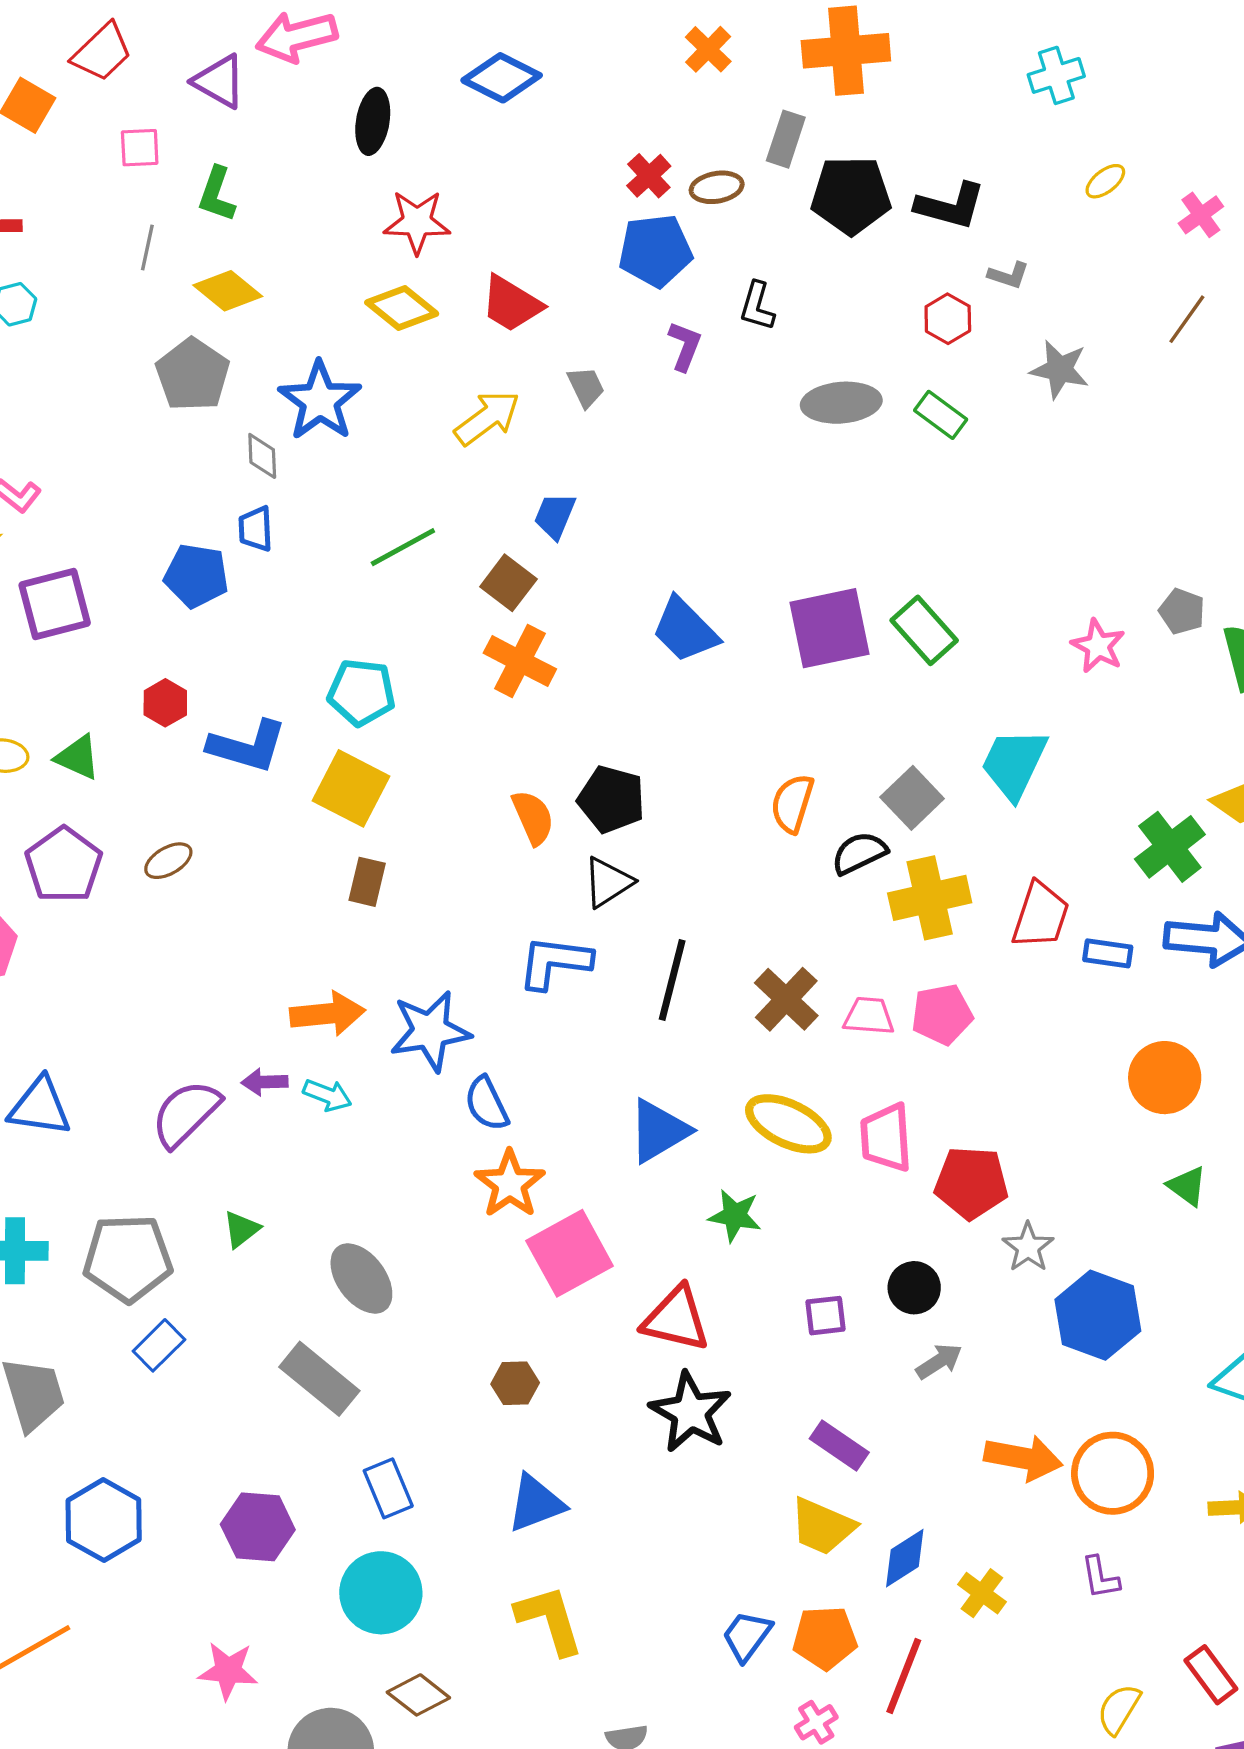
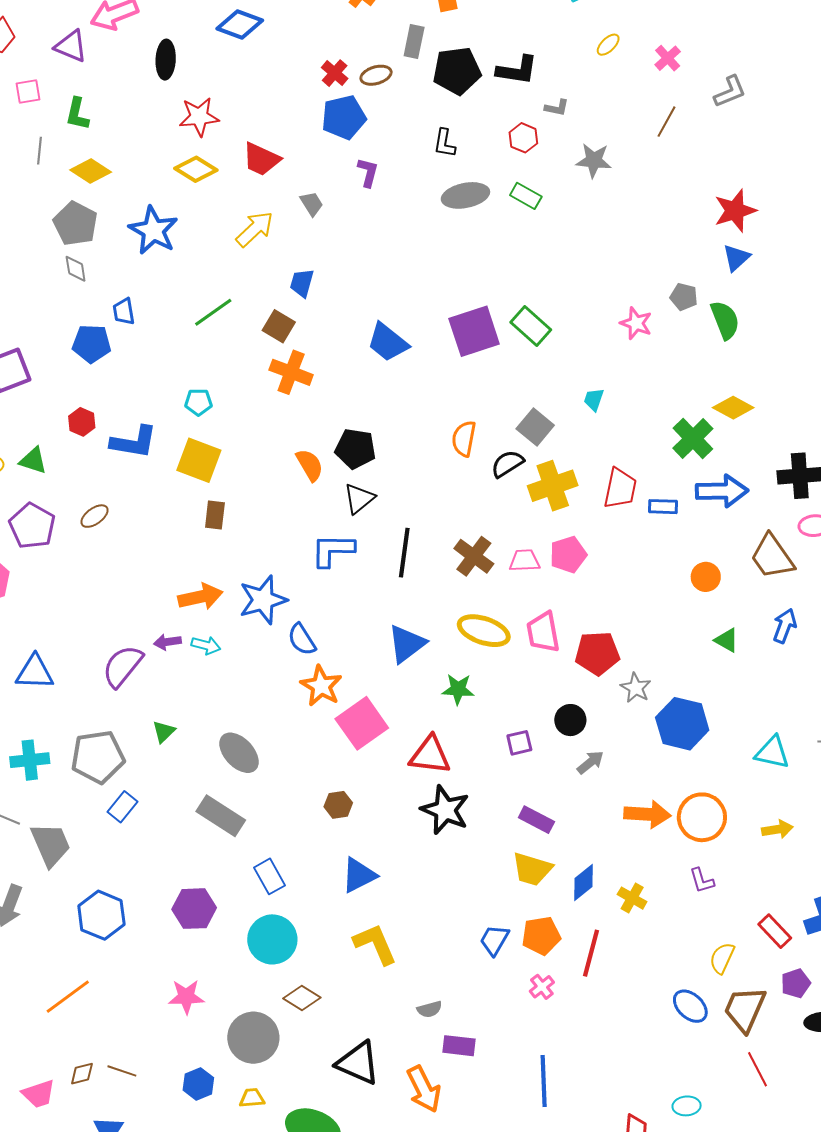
black L-shape: (757, 306) -> (445, 143), moved
gray diamond: (262, 456) -> (76, 269), moved
cyan pentagon: (361, 692) -> (198, 402), size x0.7
cyan trapezoid: (1014, 764) -> (594, 399), size x0.5
orange circle: (1165, 1078) -> (706, 577), size x0.7

